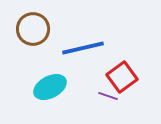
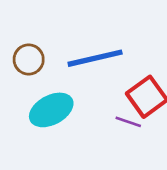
brown circle: (33, 29) -> (29, 59), moved, size x0.7

